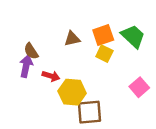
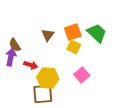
brown triangle: (72, 39) -> (48, 35), turned -40
pink square: (139, 87) -> (82, 75), moved
brown square: (90, 112) -> (43, 94), moved

